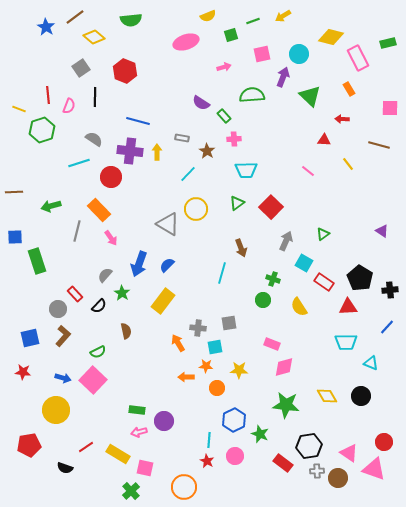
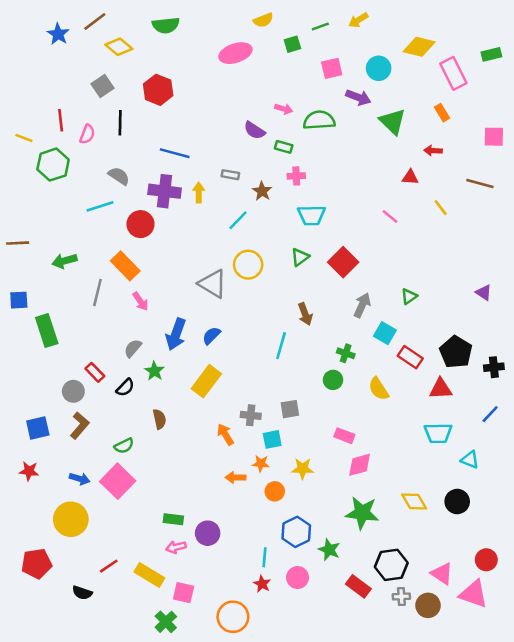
pink arrow: (224, 67) -> (284, 109), moved, turned 32
purple arrow: (283, 77) -> (358, 97), turned 90
green rectangle: (224, 116) -> (284, 147), turned -32

